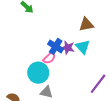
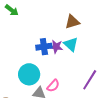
blue cross: (56, 46) -> (44, 47), turned -35
pink semicircle: (49, 58) -> (53, 86), moved

